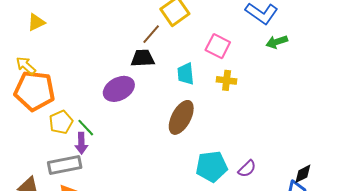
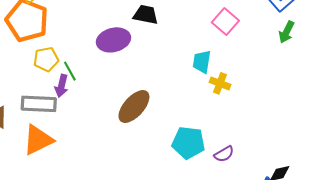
green arrow: (277, 42) -> (287, 32), turned -60
cyan trapezoid: (186, 74) -> (202, 62), moved
yellow cross: (227, 80) -> (220, 83), moved
brown ellipse: (181, 117) -> (134, 106), moved

